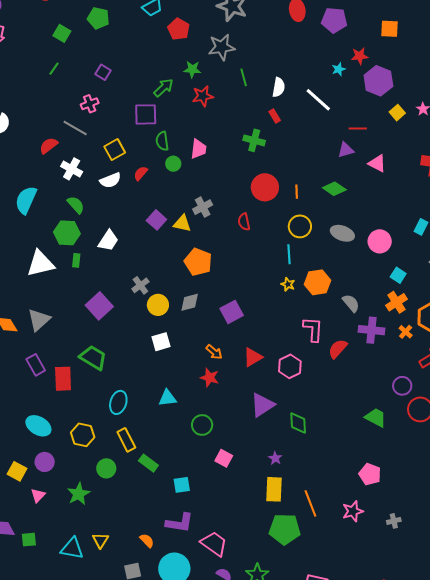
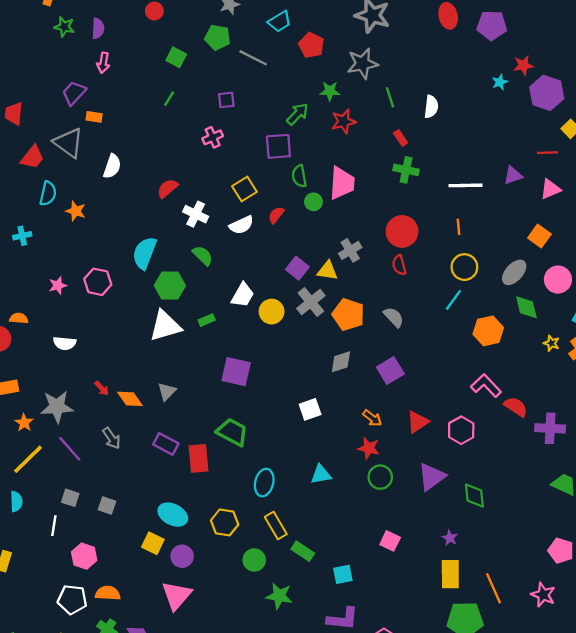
orange square: (390, 29) -> (539, 236), moved, turned 36
purple square: (103, 72) -> (226, 100), turned -35
white line: (318, 100) -> (465, 185), moved, turned -40
red rectangle: (275, 116) -> (401, 138), moved
gray line: (75, 128) -> (253, 58), moved
red line: (358, 128) -> (548, 153), moved
pink trapezoid: (198, 149) -> (342, 183), size x1.4
pink triangle: (377, 163) -> (550, 189), turned -48
red circle: (265, 187) -> (402, 231), moved
green diamond: (334, 189) -> (526, 307), moved, turned 45
green hexagon: (67, 233) -> (170, 285), moved
gray ellipse: (342, 233) -> (514, 272), turned -65
cyan line: (289, 254) -> (453, 300), turned 42
green rectangle: (76, 260) -> (207, 320), turned 64
yellow star: (288, 284) -> (551, 343), moved
gray cross: (140, 285) -> (311, 302), moved, size x1.4
gray semicircle: (351, 303) -> (394, 317), moved
yellow circle: (158, 305) -> (272, 312), moved
purple square: (99, 306) -> (236, 372), turned -32
gray triangle: (39, 320) -> (167, 391), size x0.7
pink L-shape: (313, 329) -> (486, 386), turned -44
purple cross: (372, 330) -> (550, 428), moved
red semicircle: (338, 349) -> (516, 407), turned 85
purple rectangle: (36, 365) -> (166, 444), turned -30
green circle: (202, 425) -> (380, 477), moved
yellow square: (17, 471) -> (153, 543), moved
green star: (79, 494) -> (279, 596), moved, turned -30
pink triangle: (38, 495) -> (176, 595), size x1.8
pink star: (353, 511) -> (543, 595), turned -30

